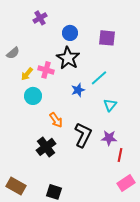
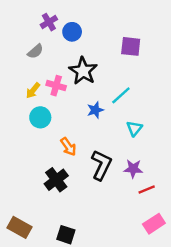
blue circle: (70, 33) -> (72, 32), moved
gray semicircle: (13, 53) -> (35, 51), moved
red line: (120, 155) -> (147, 189), turned 56

